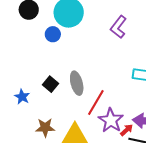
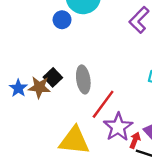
brown star: (45, 128) -> (39, 87), moved
red arrow: (127, 130) -> (135, 140), turned -32

